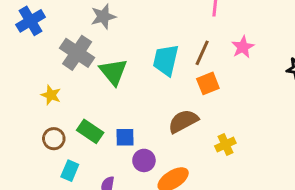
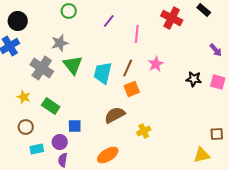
green triangle: (113, 72) -> (73, 65), moved
green rectangle: (90, 131) -> (51, 106), moved
purple circle: (144, 160) -> (60, 142), moved
cyan rectangle: (70, 171) -> (37, 149), turned 56

